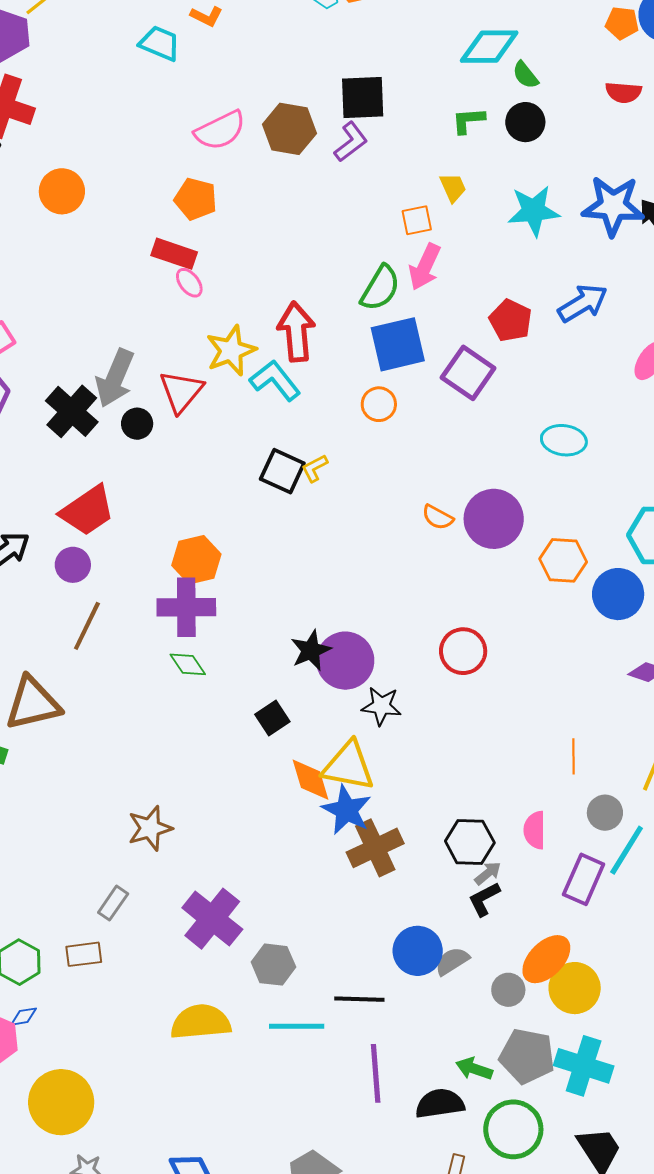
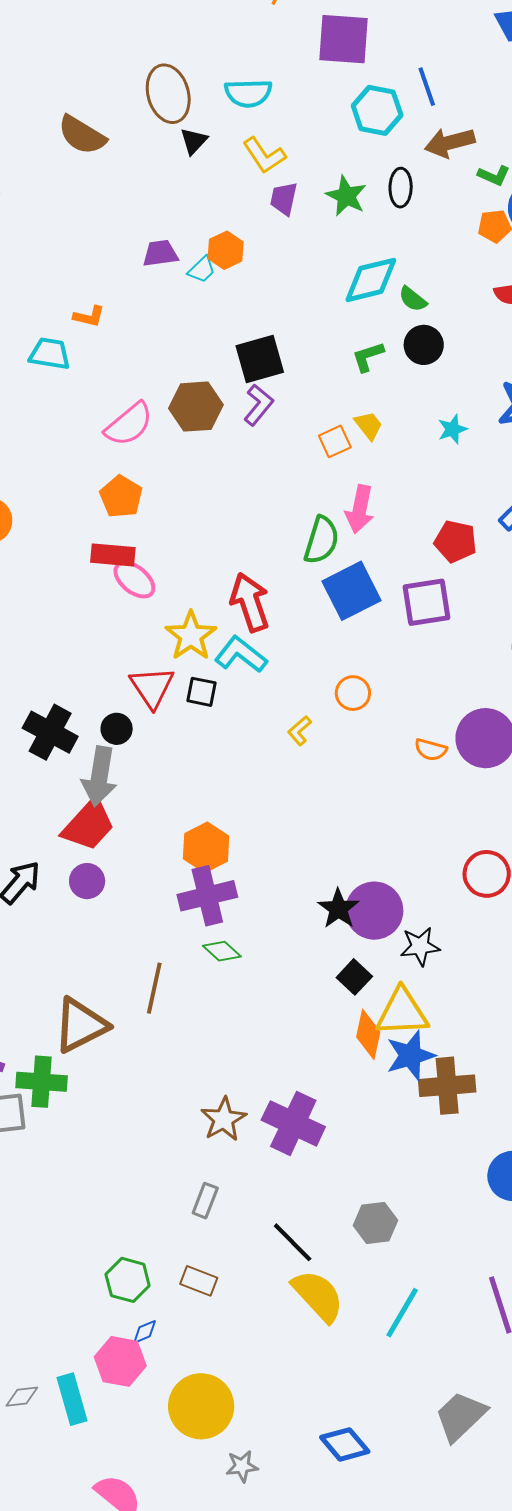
orange pentagon: (196, 199) -> (121, 497), turned 30
cyan star: (534, 211) -> (452, 429), size x0.6
orange square: (417, 220) -> (335, 441), moved
pink ellipse: (189, 283) -> (134, 580), size x1.4
purple square: (468, 373) -> (427, 602), turned -30
gray arrow: (115, 378) -> (99, 776), moved
orange circle: (379, 404) -> (353, 693), moved
black square: (282, 471) -> (202, 692), moved, size x0.7
brown line: (87, 626) -> (154, 988), moved
black square: (272, 718) -> (354, 977), moved
orange diamond: (310, 780) -> (368, 1034), turned 42
blue star: (347, 810) -> (410, 1056), turned -30
brown cross: (375, 848) -> (447, 1086), turned 34
purple cross: (212, 919) -> (293, 1123), moved
brown rectangle: (84, 954) -> (199, 1281), moved, turned 42
black line: (359, 999) -> (293, 1242), moved, turned 57
yellow semicircle: (201, 1022) -> (318, 1296), turned 66
cyan line: (297, 1026) -> (402, 1313), moved, turned -46

